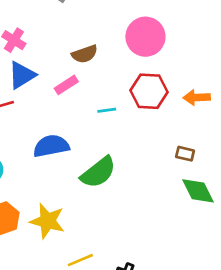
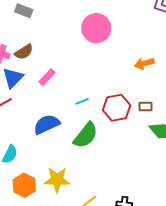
brown semicircle: (85, 54) -> (24, 52), moved
red hexagon: (149, 91) -> (117, 108), moved
cyan line: (107, 110) -> (82, 101), moved

